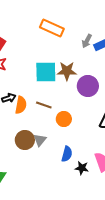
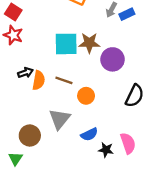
brown circle: (25, 140) -> (30, 135), moved
gray triangle: (40, 140) -> (60, 119), size x1.5
blue semicircle: (67, 154) -> (89, 134), turned 49

